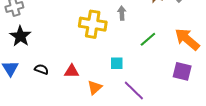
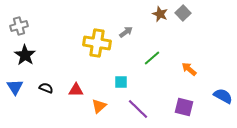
gray arrow: (122, 13) -> (126, 32), turned 56
orange arrow: (187, 39) -> (189, 69), moved, size x0.6
purple square: (182, 71) -> (184, 107), moved

